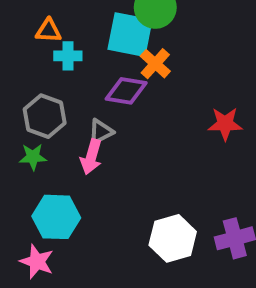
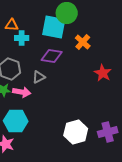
orange cross: (155, 64) -> (83, 42), moved
red star: (225, 124) -> (103, 73), turned 30
pink arrow: (91, 157) -> (22, 92), moved, turned -96

